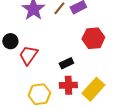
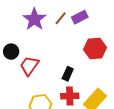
black rectangle: (66, 63) -> (68, 74), turned -40

